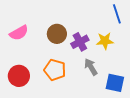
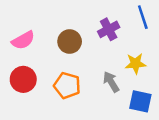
yellow star: (105, 41) -> (136, 63), moved
purple cross: (80, 42) -> (109, 29), moved
red circle: (19, 76) -> (23, 79), moved

